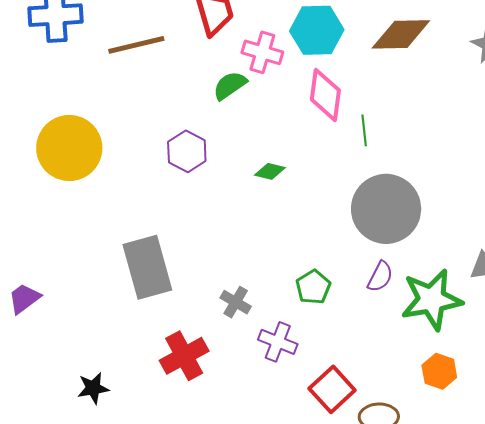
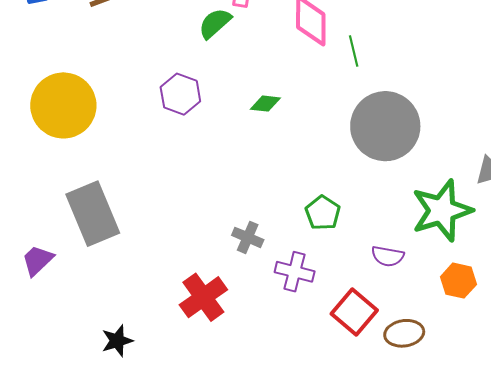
gray rectangle: (147, 267) -> (93, 214), moved
purple semicircle: (380, 277) -> (388, 256), moved, turned 80

